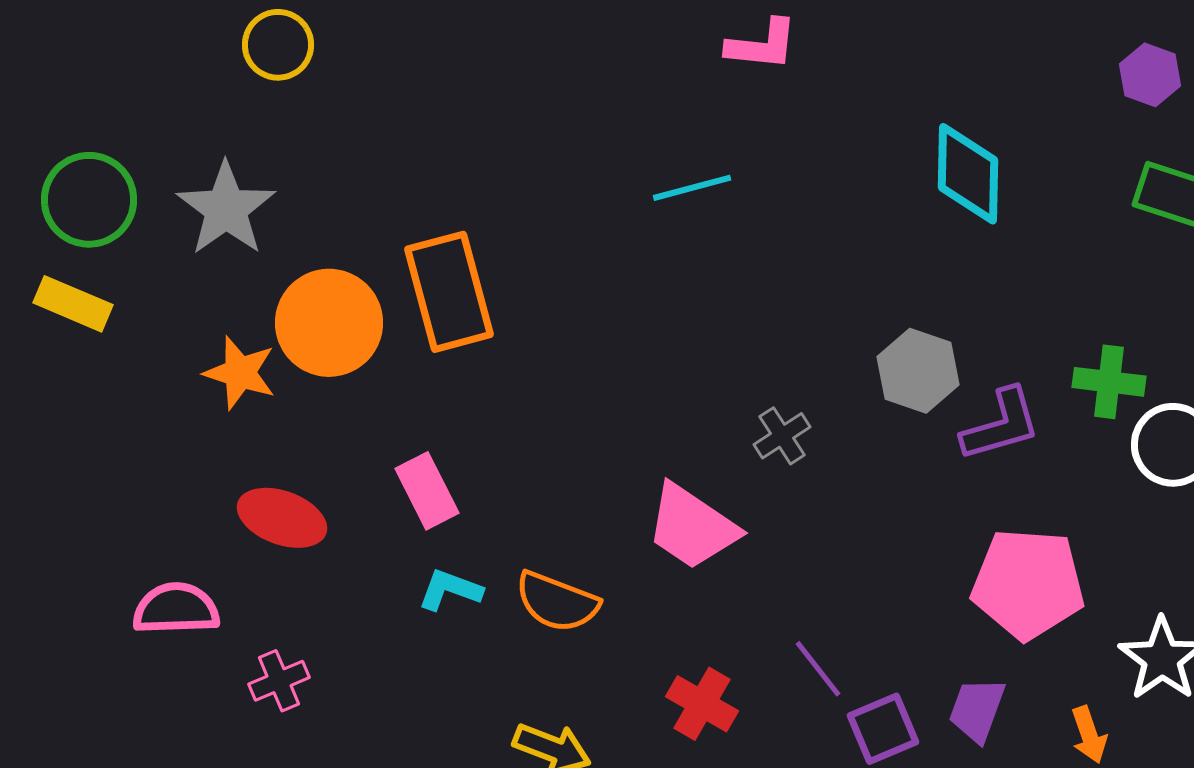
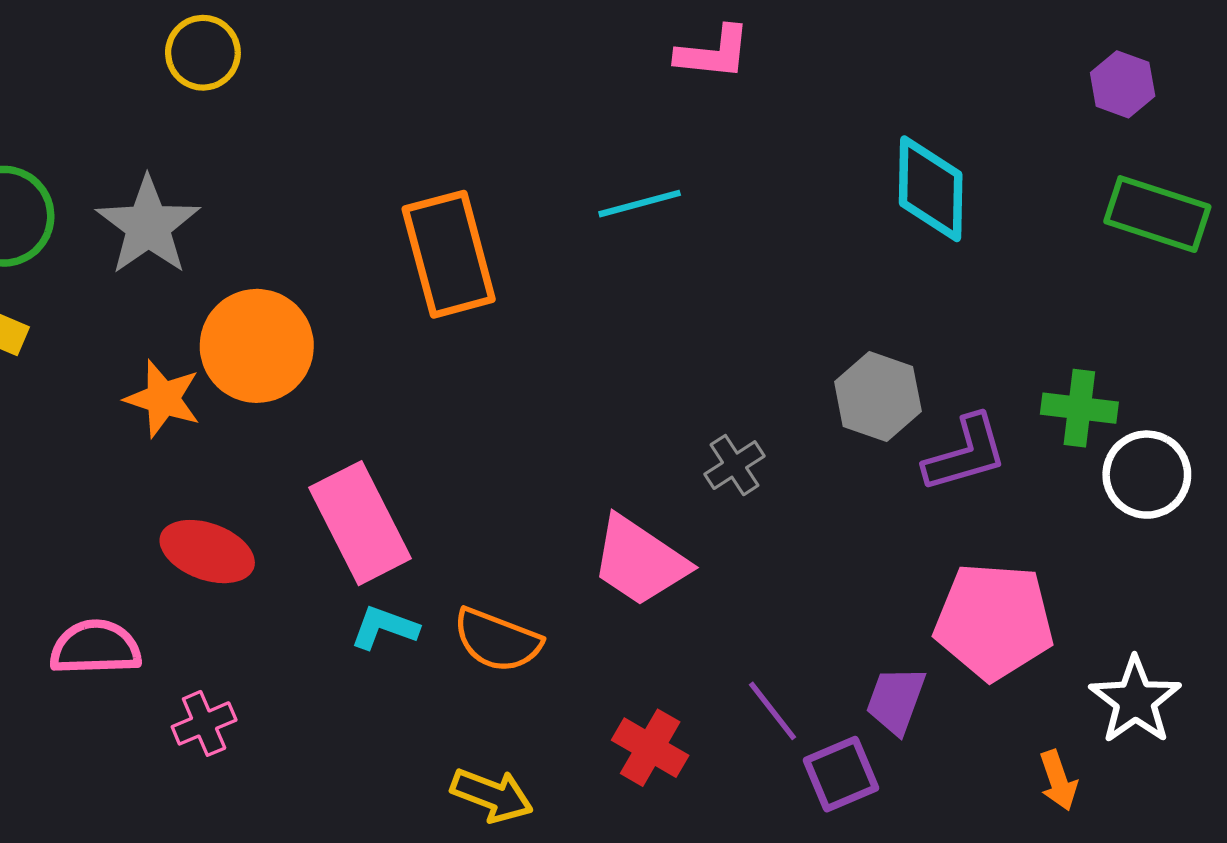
orange rectangle: (449, 292) -> (449, 254), moved
pink rectangle: (427, 491) -> (360, 523), size x1.5
purple trapezoid: (977, 710) -> (896, 700), moved

